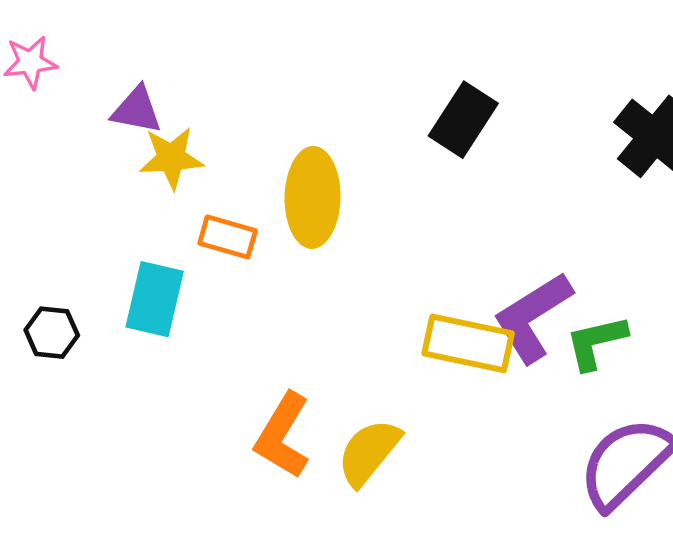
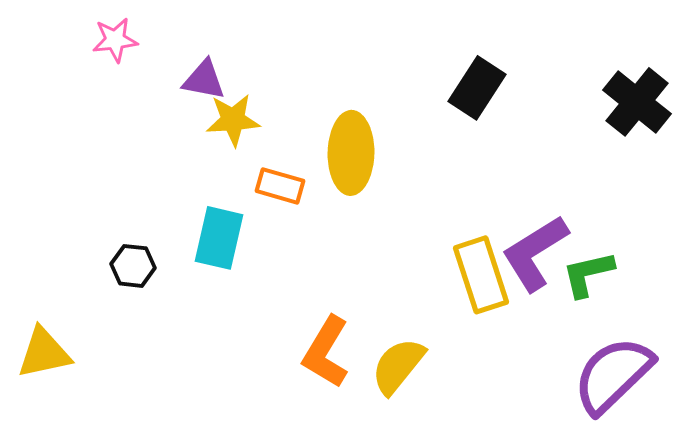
yellow rectangle: (468, 343) -> (481, 275), turned 60

